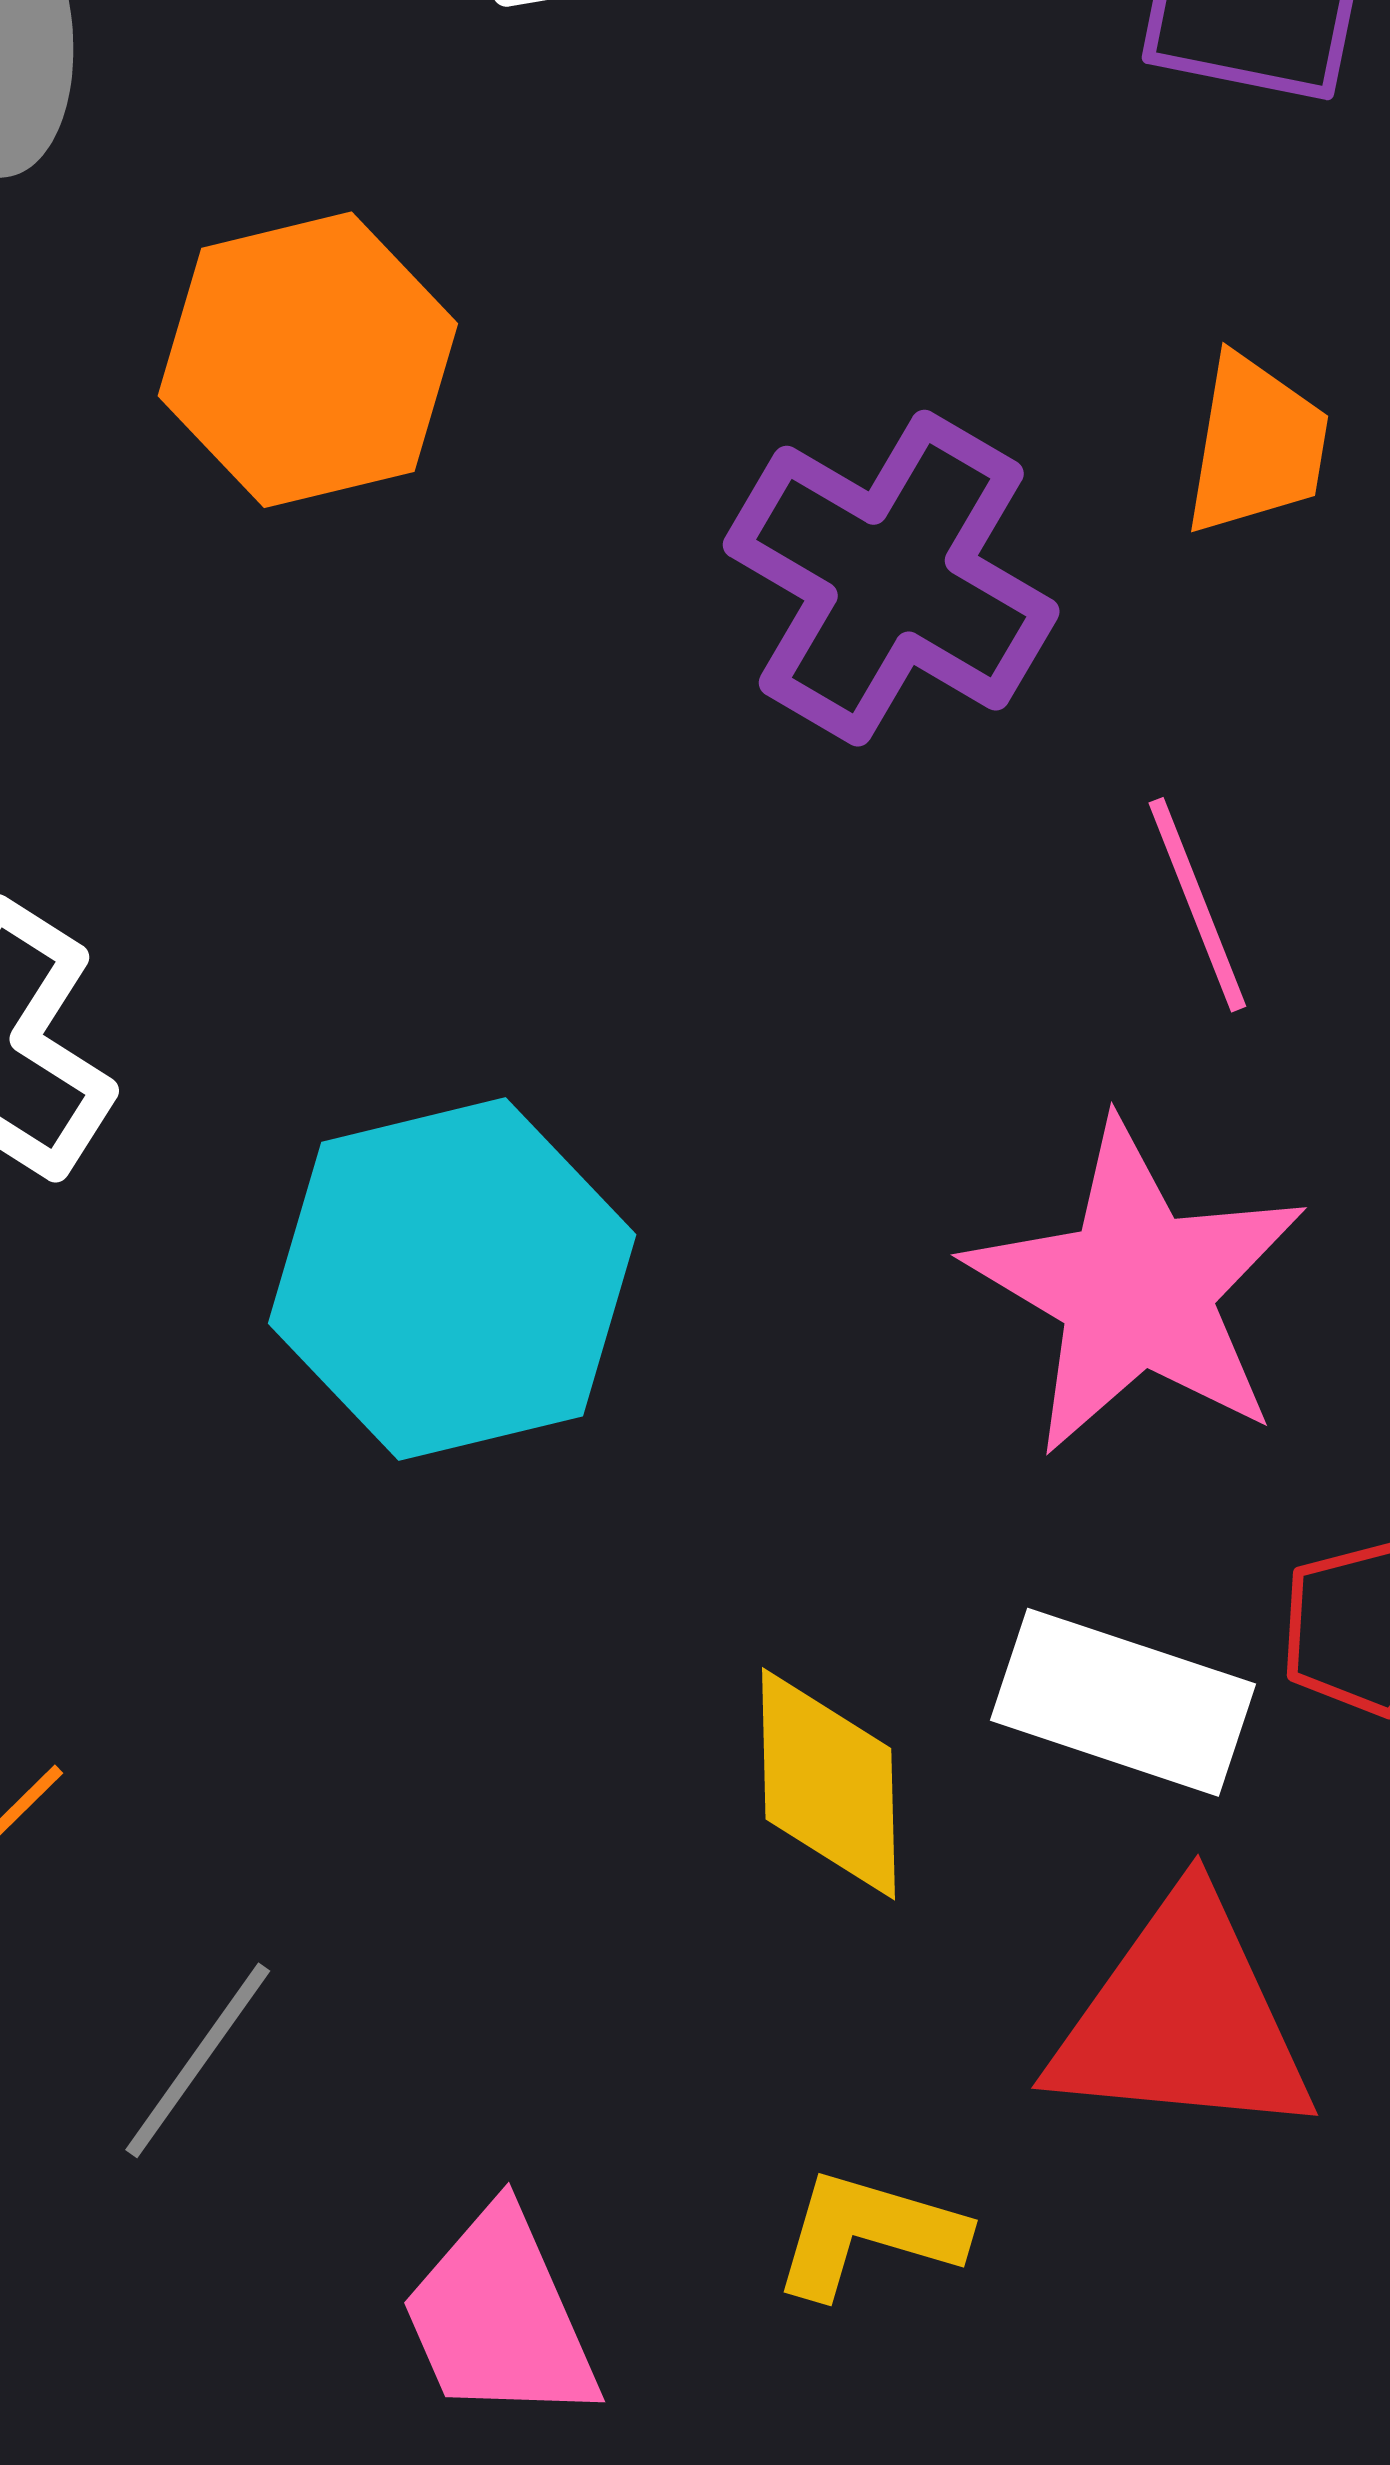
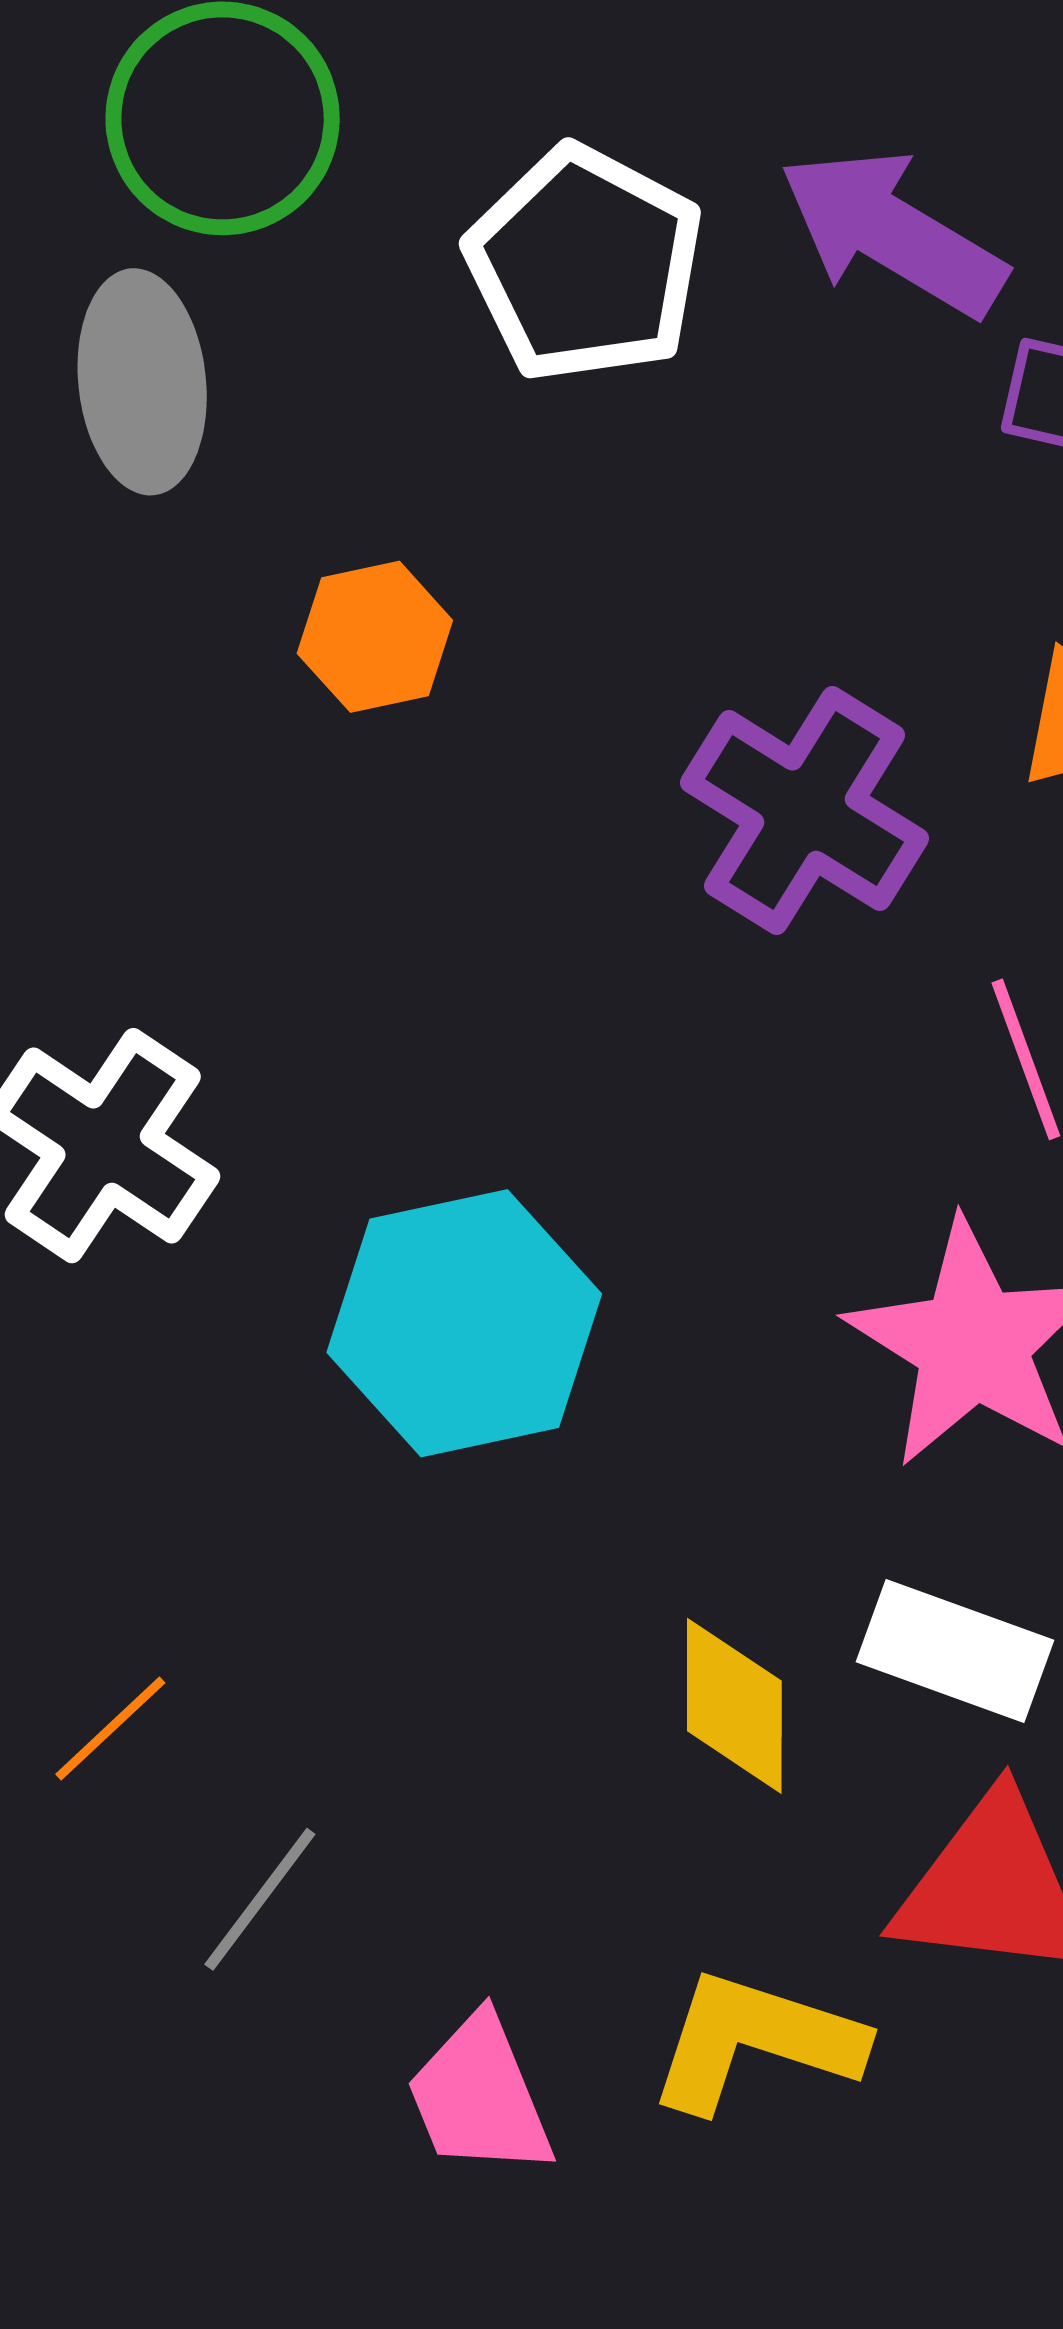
orange hexagon: (308, 360) -> (375, 637), size x0.7
yellow L-shape: (868, 2234) -> (755, 2041), size x1.5

